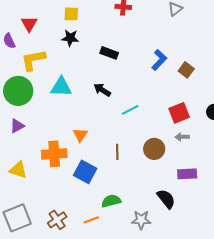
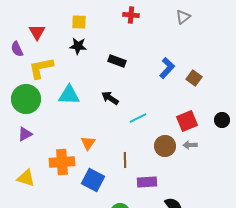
brown circle: (154, 149) -> (165, 146), moved
purple rectangle: (187, 174) -> (147, 182), moved

